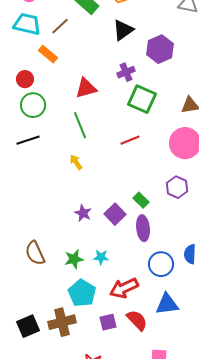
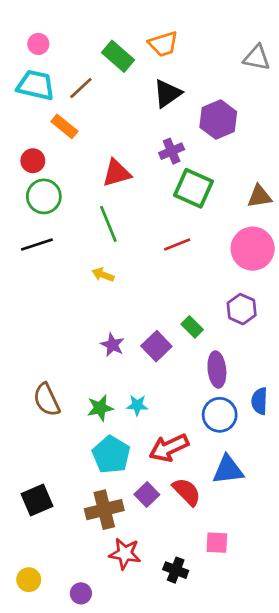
yellow arrow: (76, 162) -> (103, 275), turned -35
purple ellipse: (143, 228) -> (217, 369), moved
brown cross: (62, 322) -> (104, 510), moved
purple square: (108, 322) -> (147, 494), turned -30

